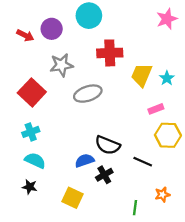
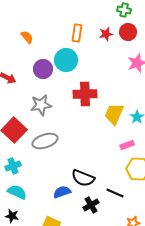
purple circle: (52, 29) -> (43, 69), moved
gray ellipse: (88, 94) -> (45, 141), moved
black cross: (104, 175) -> (91, 205), moved

